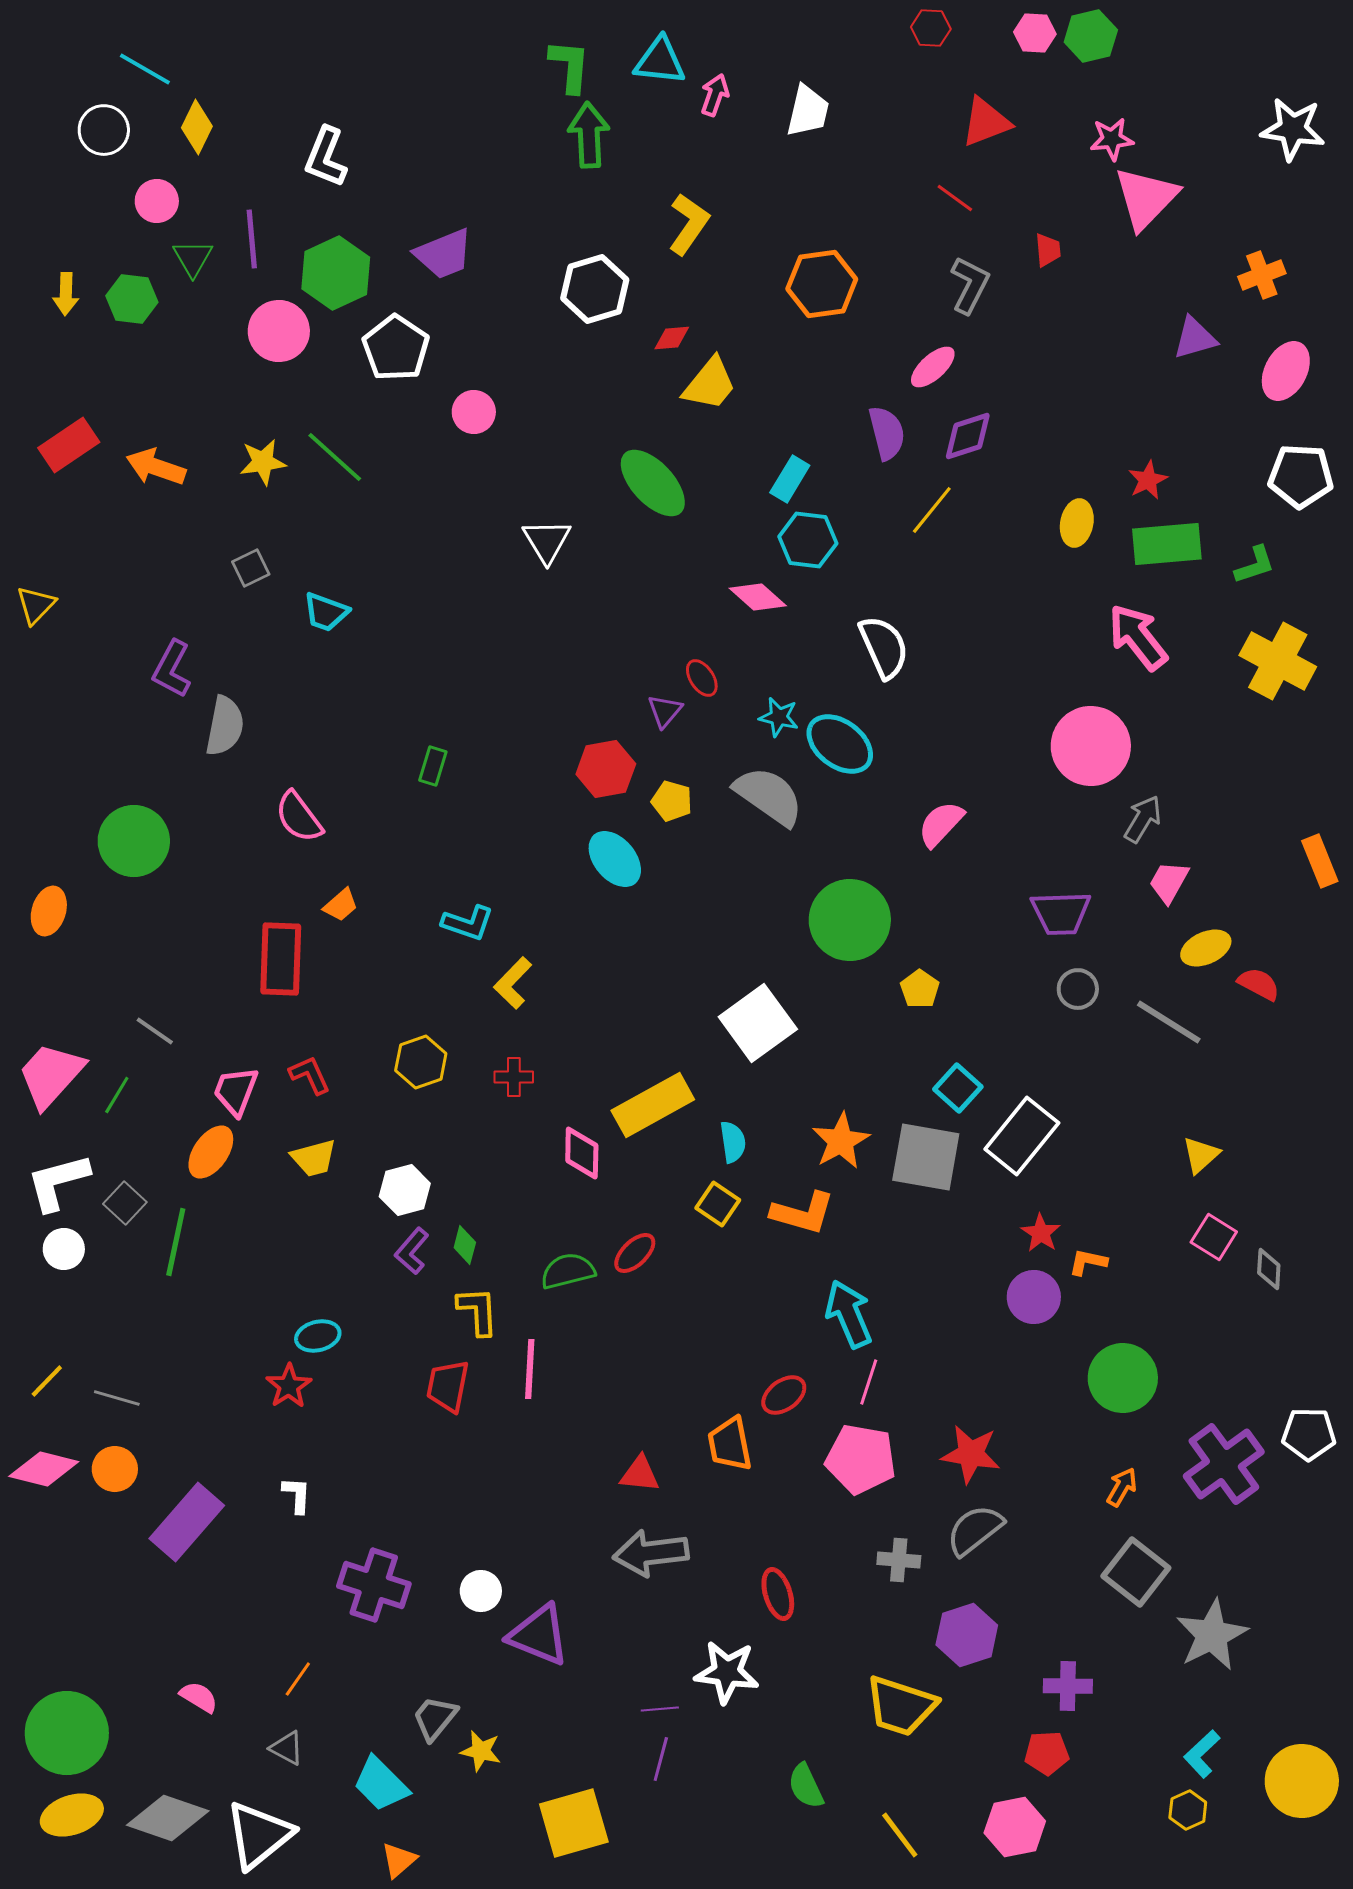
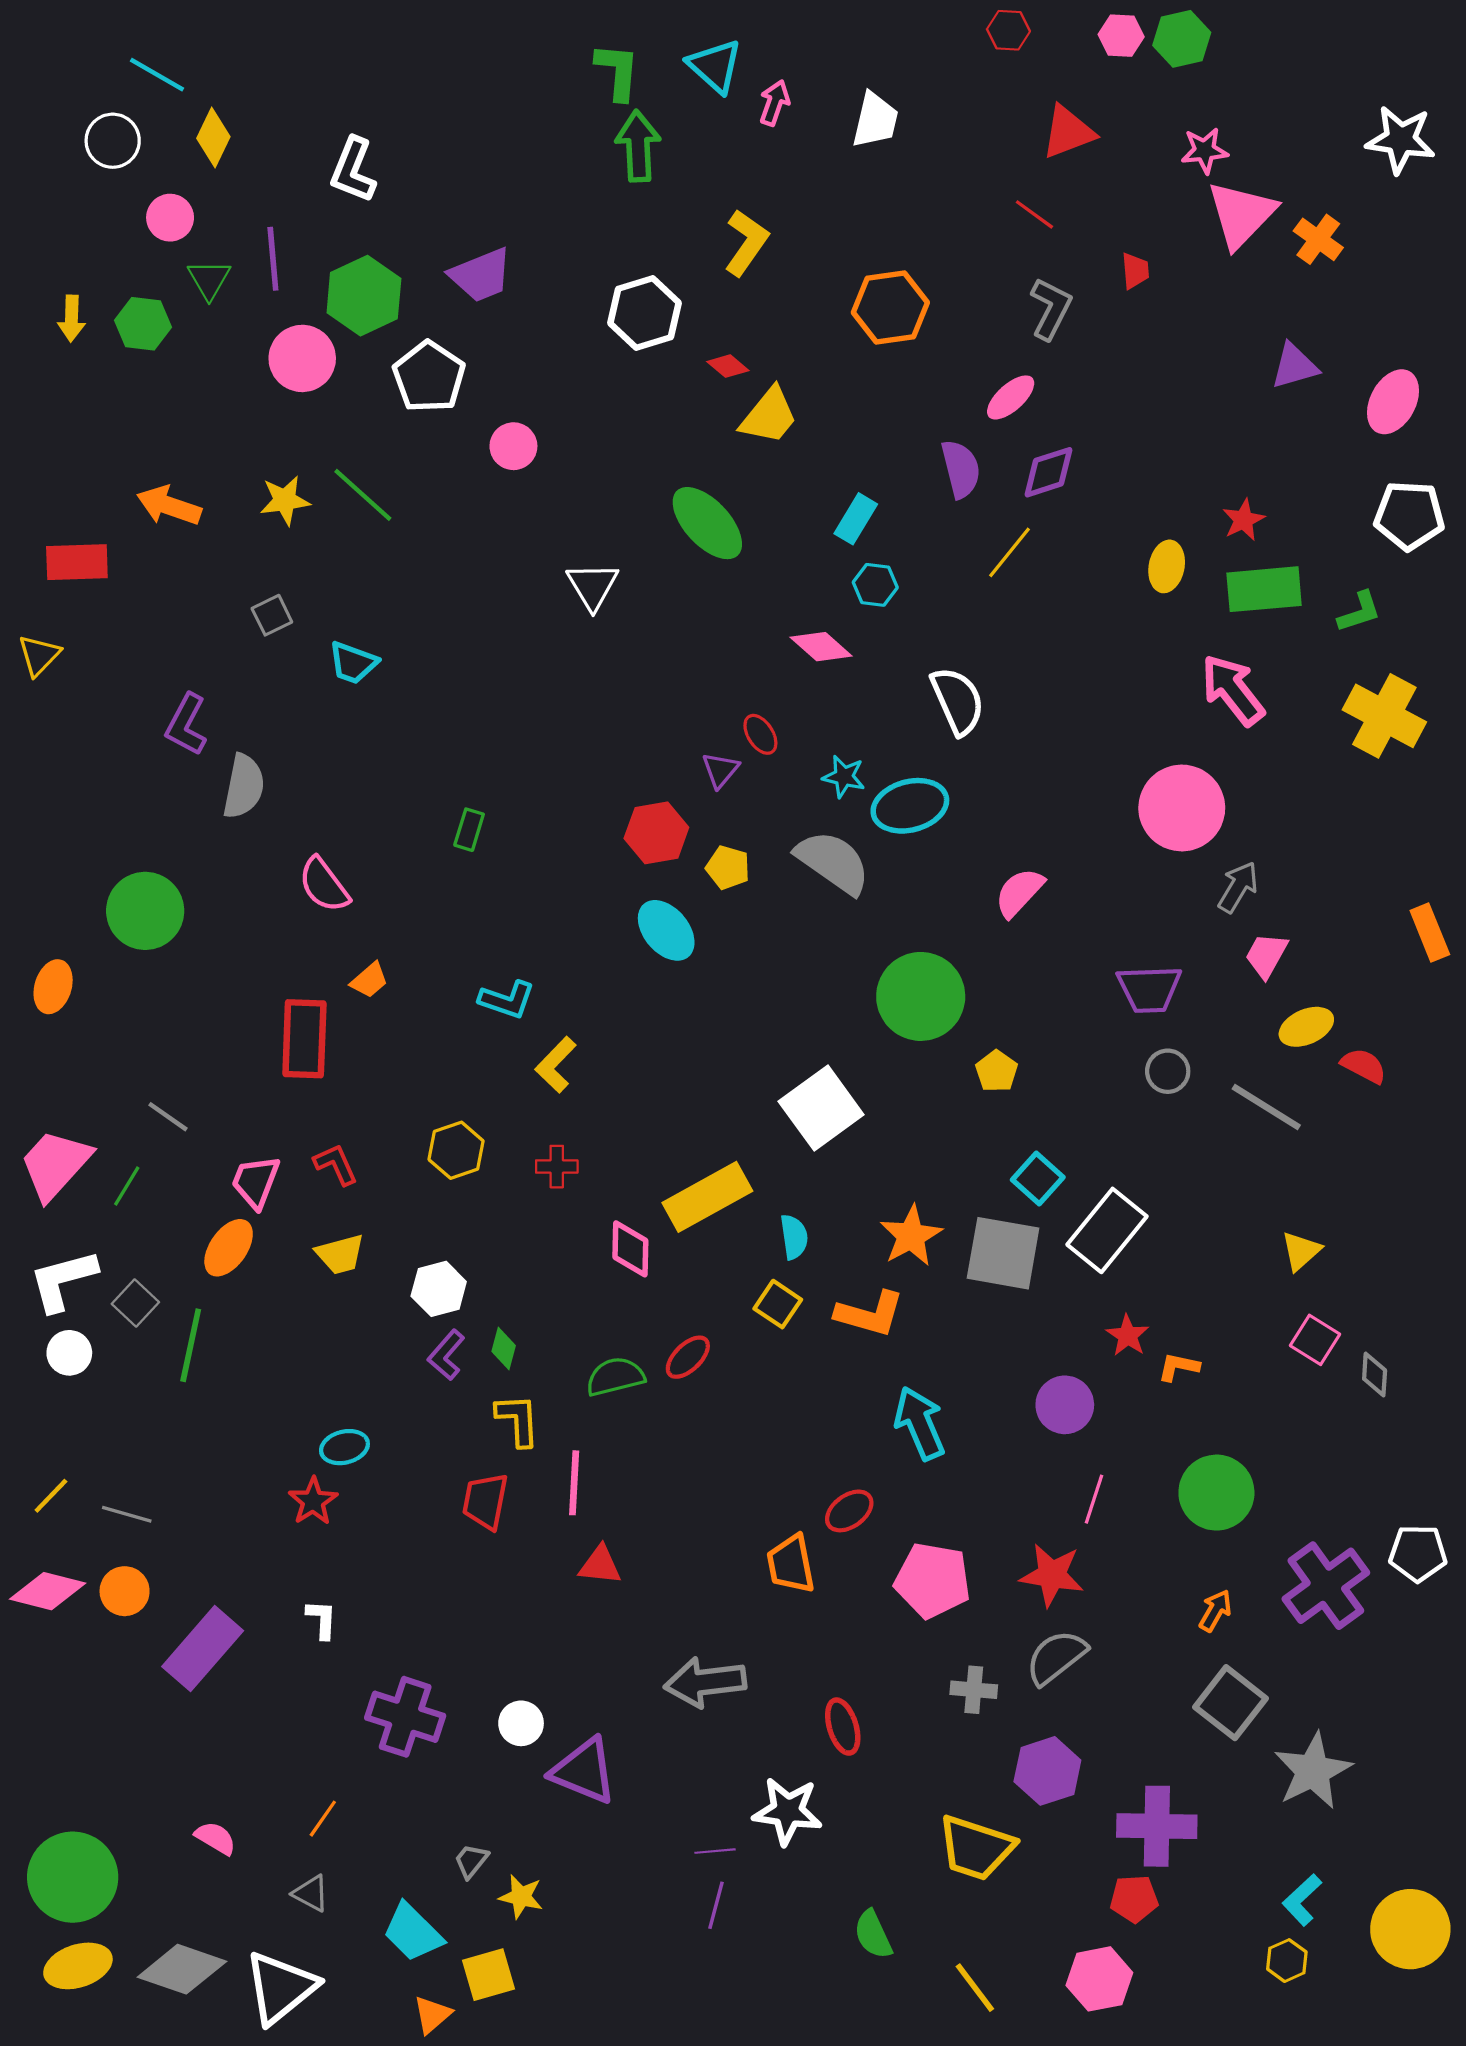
cyan triangle: (660, 61) -> (715, 66), turned 36
orange cross: (1262, 275) -> (1318, 239), moved, turned -33
red diamond: (672, 338) -> (728, 366), turned 45
red rectangle: (69, 445) -> (77, 562), moved, turned 32
cyan hexagon: (808, 540) -> (875, 585), size x0.7
cyan ellipse: (840, 744) -> (910, 806), turned -52
purple circle: (1034, 1297) -> (1065, 1405), moved
pink line: (869, 1382) -> (1094, 1499), moved
red triangle: (640, 1474) -> (600, 1565), moved
purple cross: (1068, 1686) -> (1157, 1826), size x1.5
gray trapezoid: (435, 1718) -> (471, 1861), size x0.7
yellow square: (574, 1823) -> (489, 1975), moved, size x0.7

